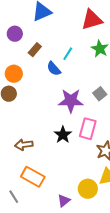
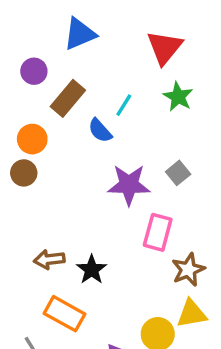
red triangle: (92, 20) -> (164, 47), turned -35
brown rectangle: (35, 50) -> (68, 98), size x1.5
black star: (63, 135) -> (92, 270), moved

